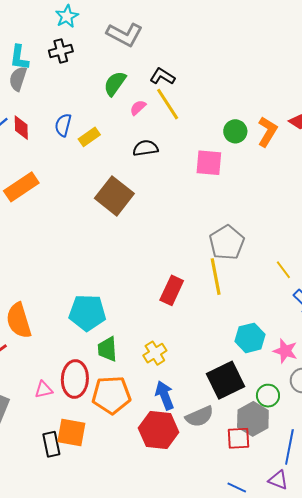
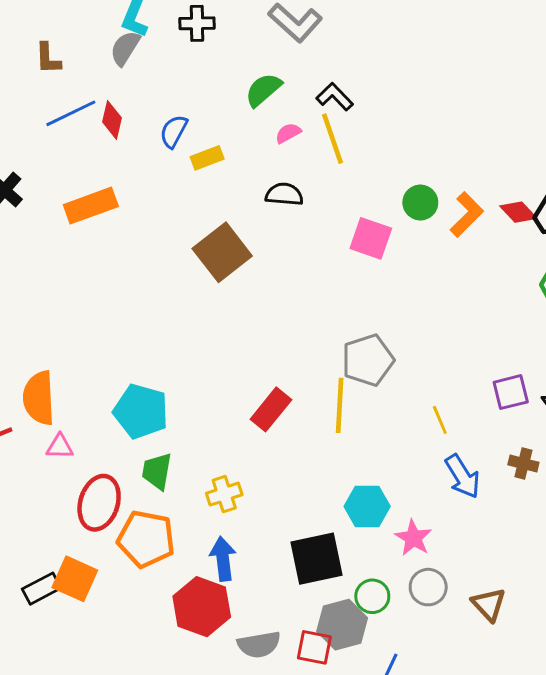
pink triangle: (44, 390) -> (60, 447), moved
gray semicircle: (200, 416) -> (259, 645), moved
black rectangle: (51, 444) -> (42, 589), turned 60

